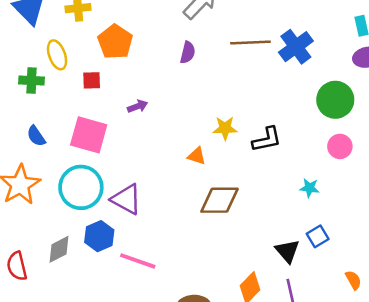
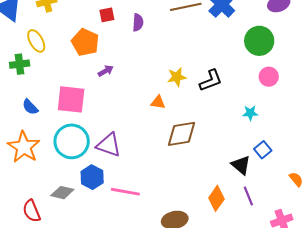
orange pentagon: (115, 42) -> (85, 42), moved
red square: (92, 80) -> (107, 15), moved
gray diamond: (59, 249) -> (62, 193), turned 50

